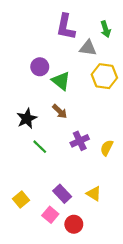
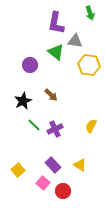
green arrow: (106, 29) -> (90, 13), moved
purple circle: (40, 67) -> (30, 65), moved
green triangle: (61, 81) -> (56, 52), moved
purple cross: (80, 141) -> (55, 129), moved

